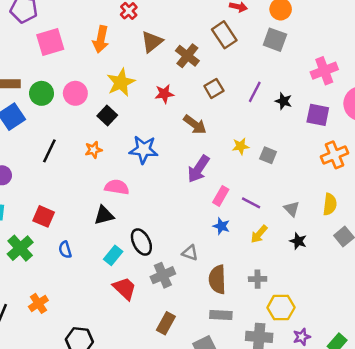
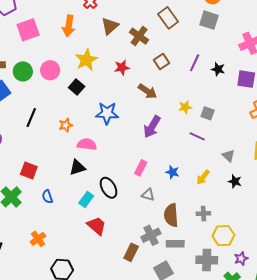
orange star: (93, 150) -> (66, 125), moved
pink rectangle: (221, 196) -> (141, 168), moved
purple line: (251, 203) -> (197, 136), moved
gray cross: (163, 275) -> (151, 235), moved
orange cross: (38, 303) -> (38, 239), moved

